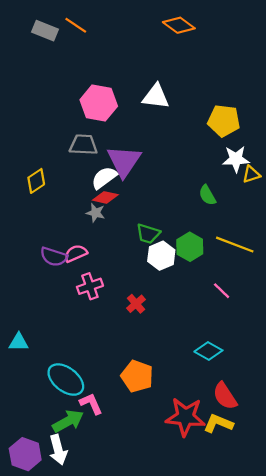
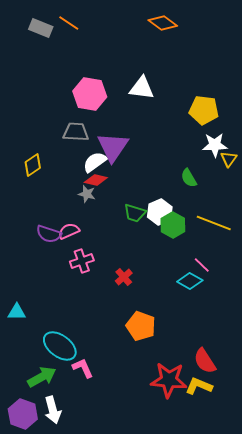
yellow triangle: (251, 174) -> (229, 159), turned -36
white hexagon: (161, 256) -> (160, 212), moved
cyan diamond: (208, 351) -> (190, 281), moved
orange pentagon: (137, 376) -> (141, 326), moved
green arrow: (68, 421) -> (42, 377), moved

